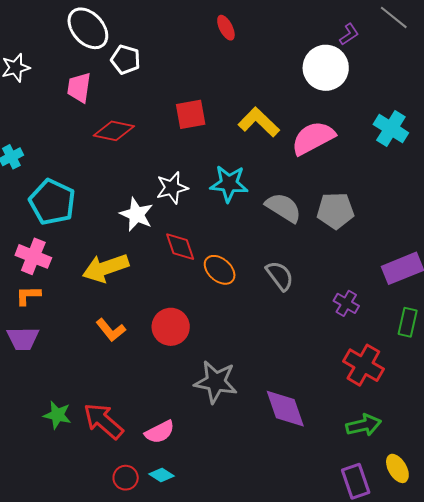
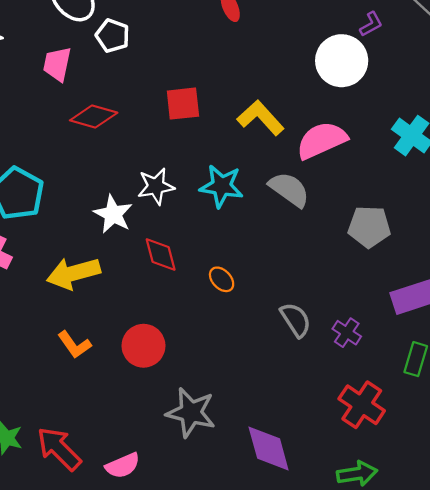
gray semicircle: (283, 208) -> (289, 189), moved
gray pentagon: (335, 211) -> (369, 227), moved
orange ellipse: (220, 270) -> (222, 279), moved, size x0.7
gray semicircle: (280, 276) -> (296, 320), moved

